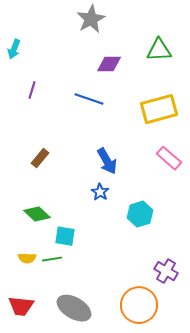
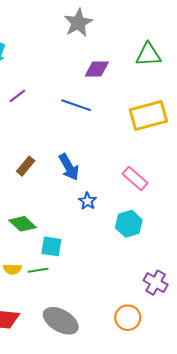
purple line: (32, 90) -> (17, 96), turned 36
pink rectangle: (169, 158) -> (135, 178), moved
blue arrow: (107, 161) -> (69, 167), moved
orange circle: (139, 305) -> (128, 318), size x0.7

